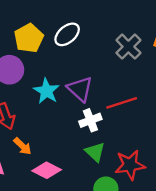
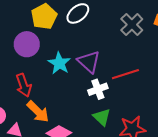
orange arrow: (23, 146) -> (38, 112), size x1.4

